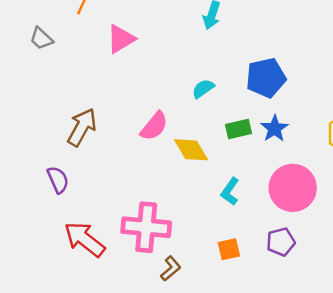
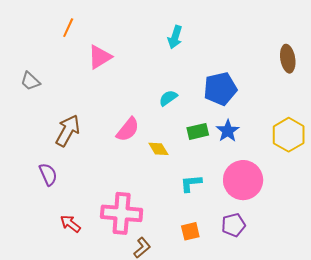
gray trapezoid: (41, 38) -> (30, 81), moved
yellow diamond: (191, 150) -> (158, 149), size x0.7
cyan L-shape: (230, 191) -> (191, 183), turned 50
red arrow: (85, 239) -> (70, 224), size x0.6

